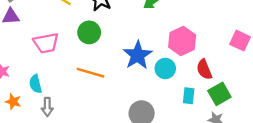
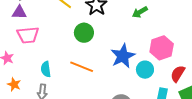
pink trapezoid: (46, 43) -> (28, 35), moved
red semicircle: (204, 69) -> (178, 74), turned 48
cyan semicircle: (36, 84) -> (46, 69), moved

